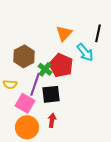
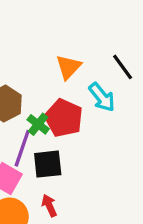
black line: (98, 33) -> (123, 67), turned -48
red arrow: (52, 120) -> (49, 206), turned -32

